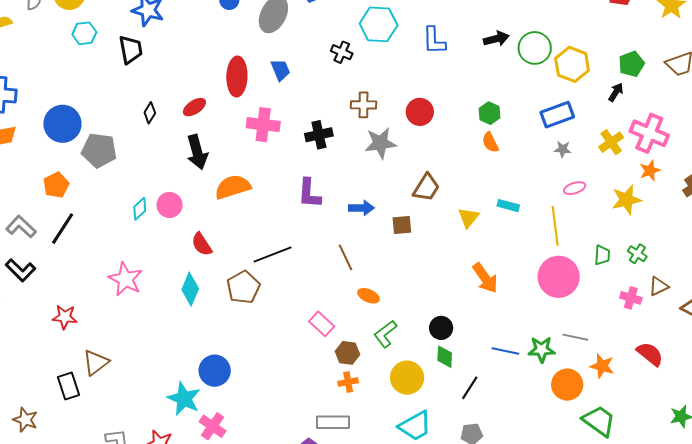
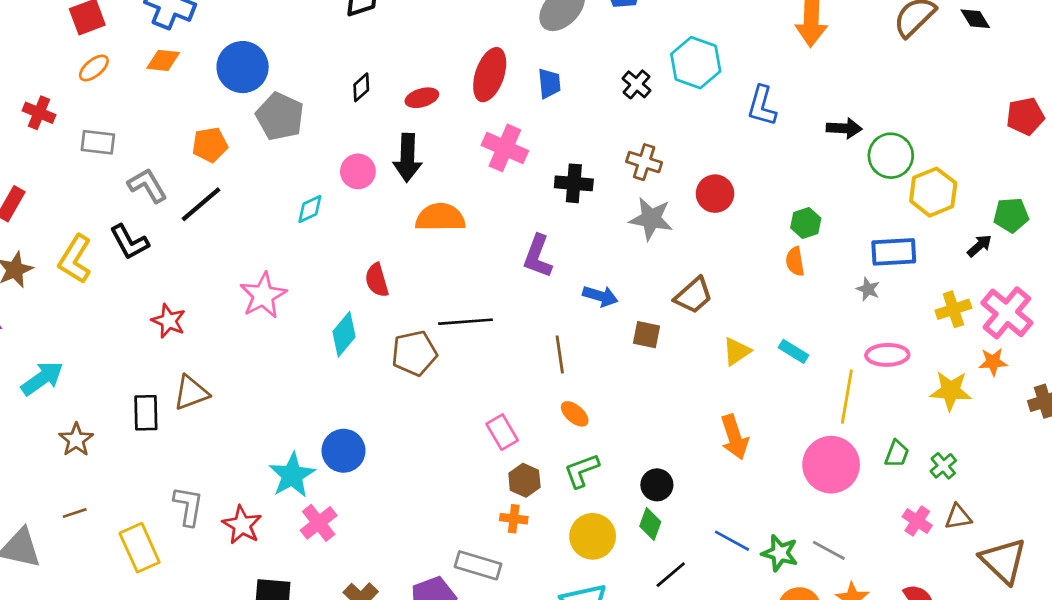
gray star: (563, 149) -> (868, 289), moved
pink ellipse: (575, 188) -> (887, 355), size x1.4
pink circle: (170, 205) -> (358, 171), moved

